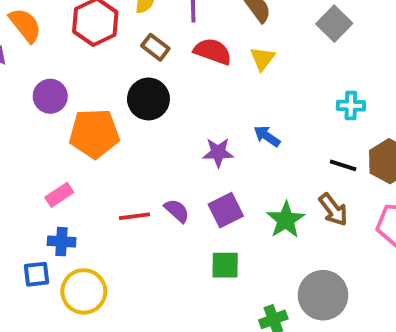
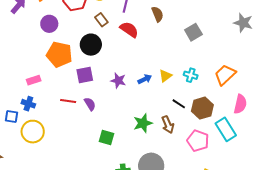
yellow triangle: (263, 59) -> (165, 76), moved
purple circle: (50, 96) -> (49, 24), moved
blue arrow: (267, 136) -> (145, 79), turned 104
purple square: (226, 210) -> (85, 75), moved

